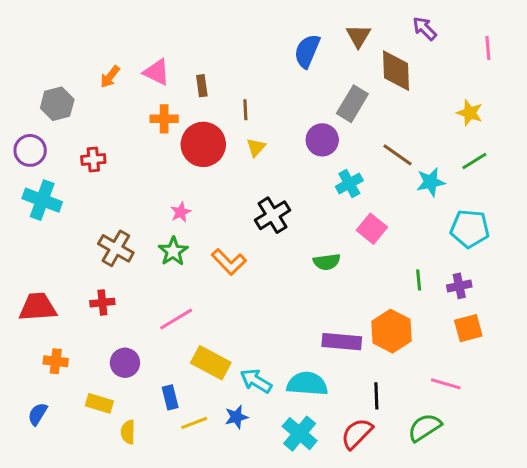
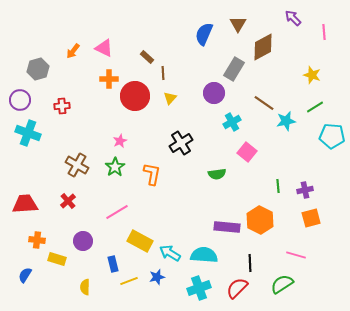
purple arrow: (425, 28) -> (293, 18), moved
brown diamond: (396, 71) -> (263, 47), turned 64
brown rectangle: (202, 86) -> (147, 57), moved, turned -40
cyan pentagon: (470, 229) -> (332, 136), moved
orange L-shape: (229, 262) -> (152, 174), turned -125
red cross: (102, 303) -> (68, 201), turned -35
yellow rectangle: (99, 403) -> (57, 259), moved
cyan cross: (300, 434) -> (199, 288), turned 30

